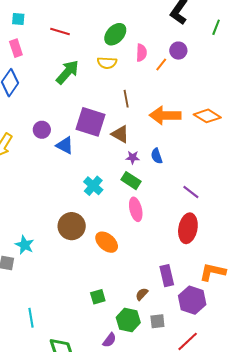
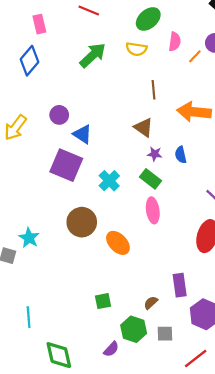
purple square: (90, 122) -> (66, 165), moved

